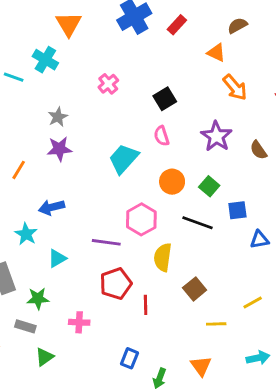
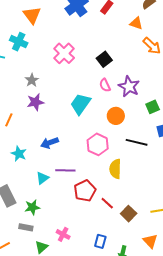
pink cross: (108, 84) -> (64, 53), size x1.5
purple star: (216, 136) -> (129, 87), moved
green square: (209, 186) -> (153, 107), moved, turned 32
blue arrow: (51, 207) -> (50, 143), moved
cyan star: (26, 234) -> (19, 154), moved
purple line: (106, 242) -> (65, 170), moved
brown square: (195, 289) -> (129, 214), moved
red line: (146, 305) -> (107, 203), turned -40
pink cross: (79, 322) -> (63, 234), moved, turned 32

